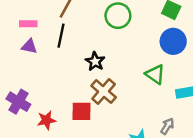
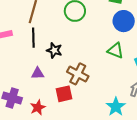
purple triangle: (29, 46) -> (38, 73), moved
black star: (95, 61) -> (54, 50), moved

